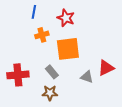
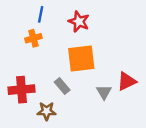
orange cross: (42, 35) -> (33, 38), moved
gray triangle: (87, 77) -> (104, 92), turned 40
brown star: (50, 93) -> (47, 111), moved

